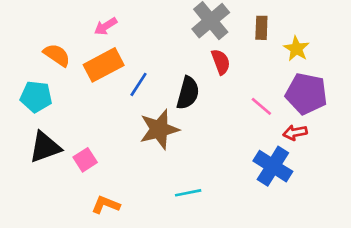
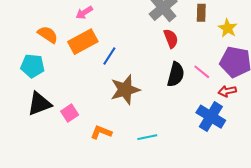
black semicircle: (188, 93) -> (176, 74), moved
orange L-shape: (106, 205) -> (101, 132), moved

